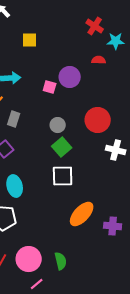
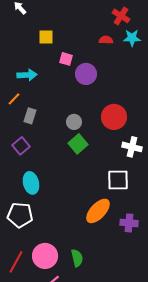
red cross: (95, 26) -> (121, 16), moved
red semicircle: (99, 60) -> (106, 40), moved
pink square: (50, 87) -> (66, 59), moved
white square: (63, 176) -> (118, 180), moved

